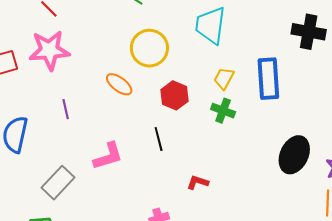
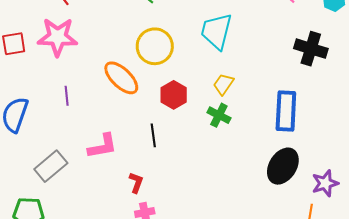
blue rectangle: (268, 79) -> (286, 111), moved
orange ellipse: (119, 84) -> (121, 78), size x1.4
red L-shape: (198, 182) -> (136, 183), moved, turned 85

